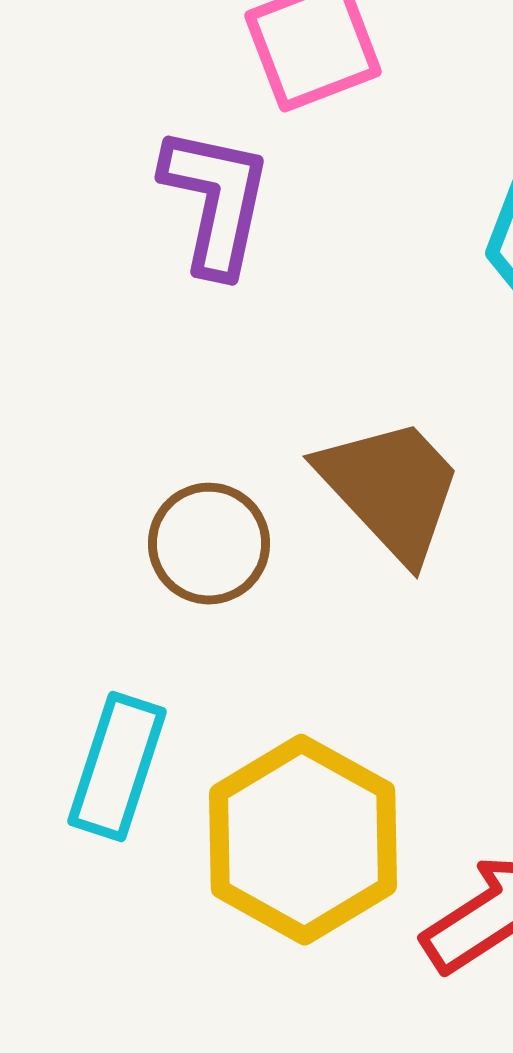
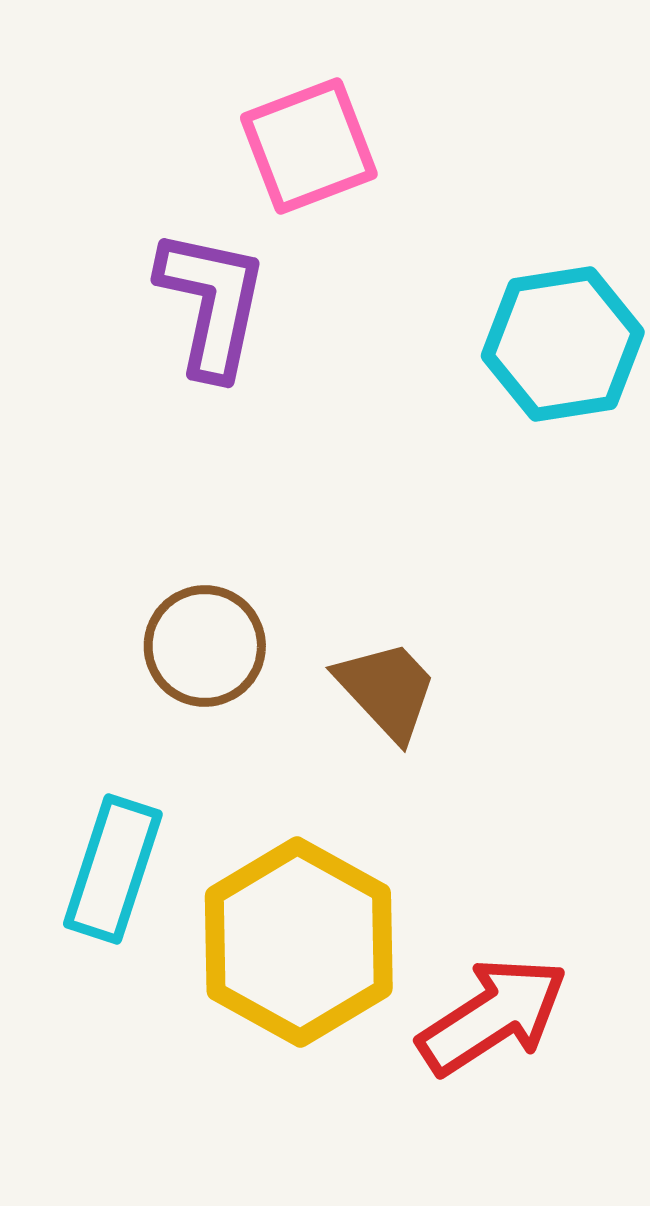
brown trapezoid: (391, 489) -> (387, 690), moved, size x0.7

